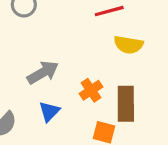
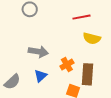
gray arrow: (43, 72) -> (38, 52), turned 36

